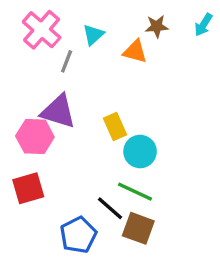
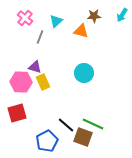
pink cross: (42, 30) -> (25, 18), size x0.7
purple triangle: (58, 111) -> (35, 67), size x0.6
yellow rectangle: (115, 126) -> (43, 82), moved
cyan circle: (140, 152) -> (84, 73), moved
green line: (135, 192) -> (93, 124), moved

